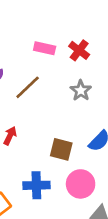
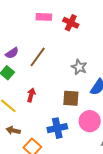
pink rectangle: (45, 48) -> (44, 17), moved
gray star: (81, 91) -> (79, 67), moved

